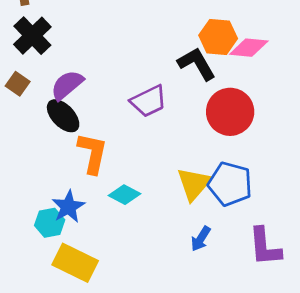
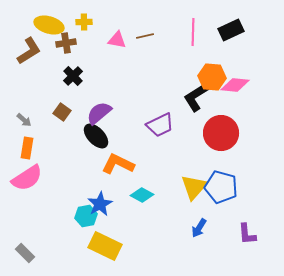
black cross: (32, 36) -> (73, 76), size x0.7
black L-shape: (197, 64) -> (196, 97), turned -92
orange L-shape: (92, 153) -> (118, 164), turned -76
purple L-shape: (265, 247) -> (247, 234), size x0.7

